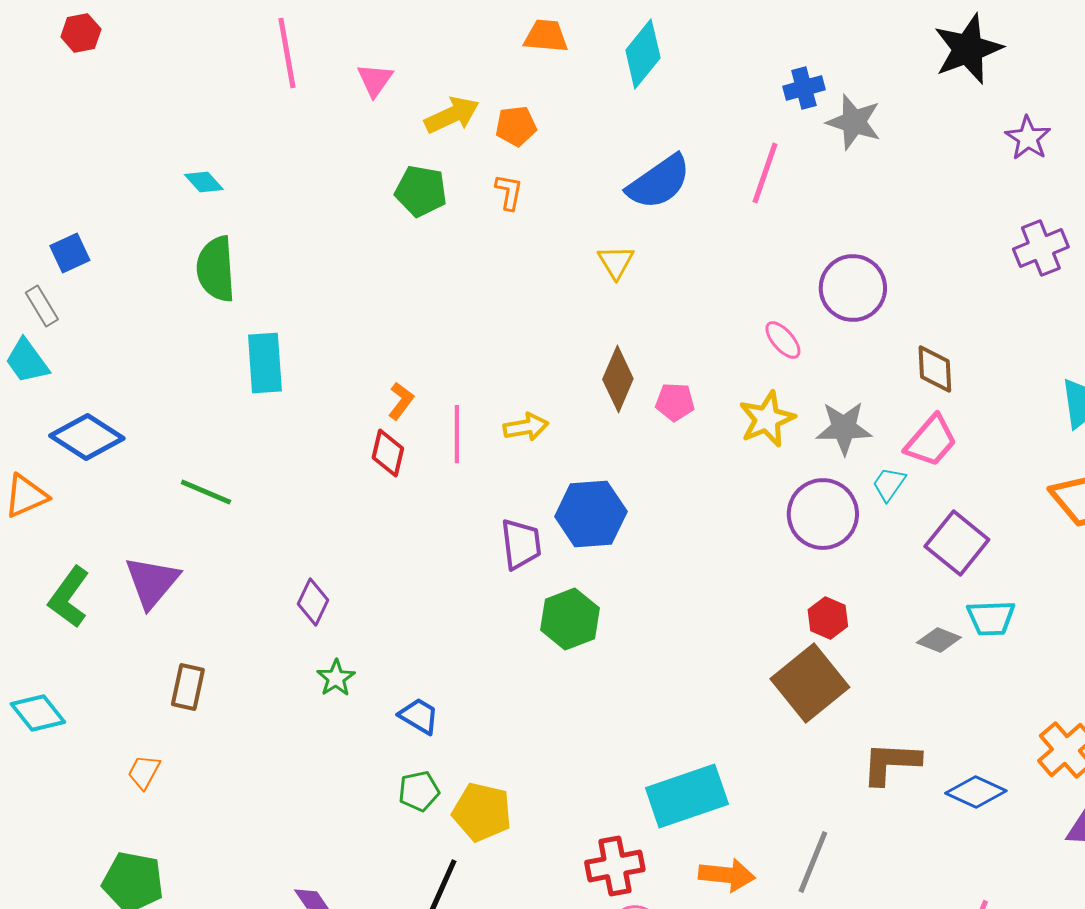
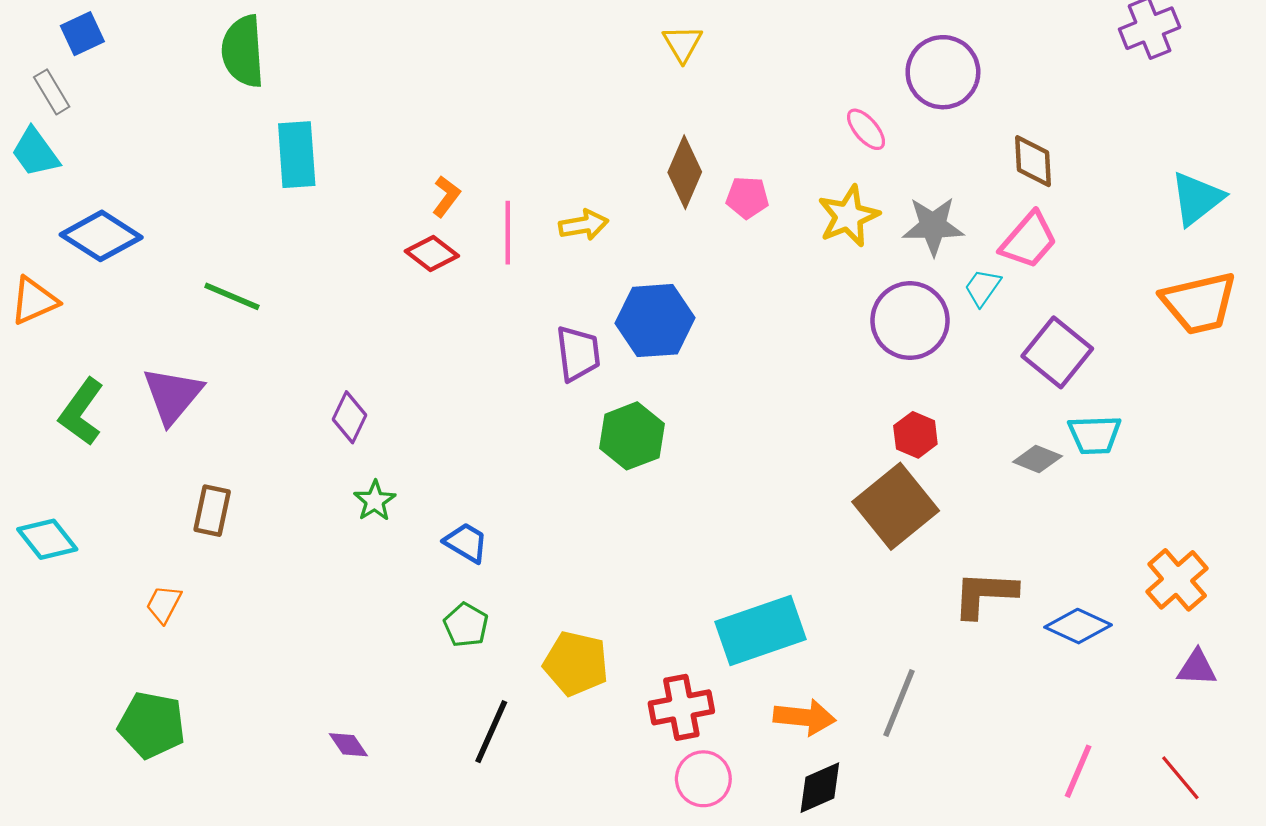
red diamond: (388, 453) -> (432, 254), turned -66
green pentagon: (419, 791) -> (466, 625), turned -30
yellow pentagon: (482, 812) -> (576, 663), moved

